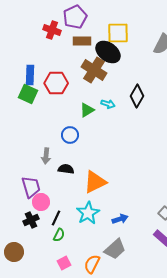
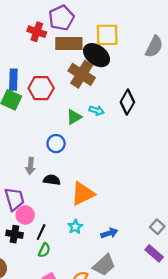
brown rectangle: (82, 41) -> (69, 43), size x1.4
cyan star: (88, 213) -> (75, 227), size x0.6
black cross: (31, 220) -> (14, 234), turned 35

